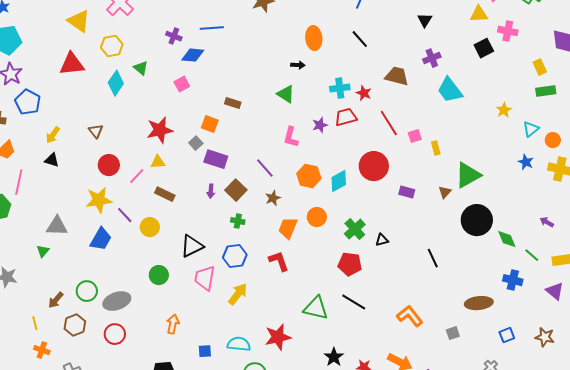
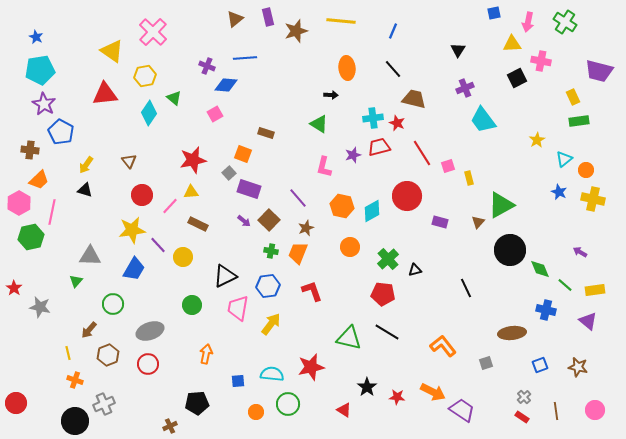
brown trapezoid: (397, 76) -> (414, 99), moved
purple arrow: (211, 191) -> (244, 221), turned -56
orange trapezoid: (288, 228) -> (298, 253), moved
green circle: (87, 291) -> (113, 304), moved

